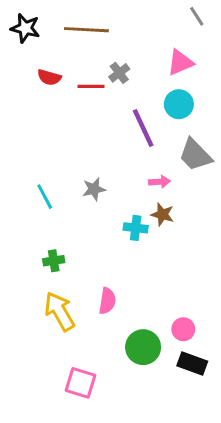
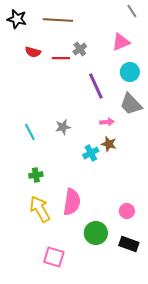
cyan circle: (179, 104) -> (130, 72), moved
cyan cross: (136, 228) -> (91, 153), turned -35
pink semicircle: (107, 301) -> (72, 202), size x1.5
pink circle: (183, 329) -> (127, 211), moved

